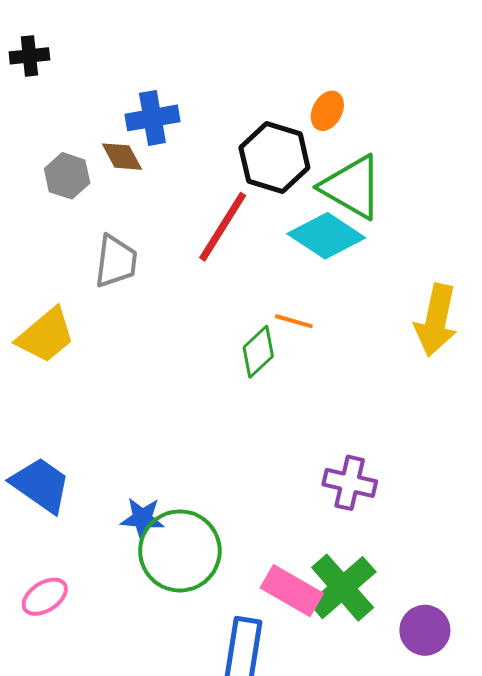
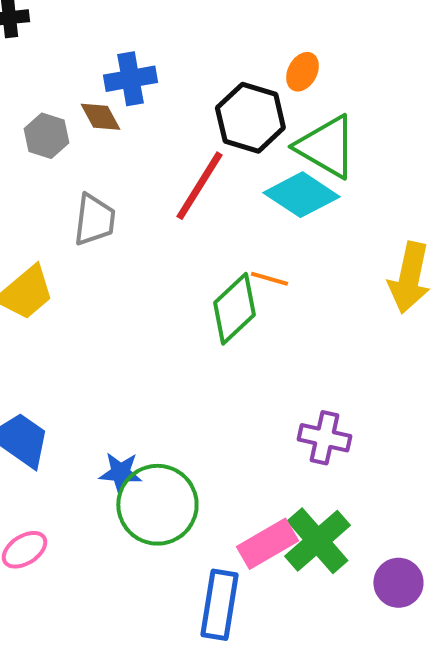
green diamond: (258, 352) -> (234, 309), size x1.4
pink rectangle: (292, 591) -> (267, 544), turned -60

